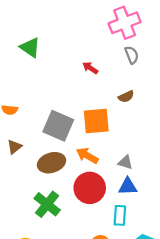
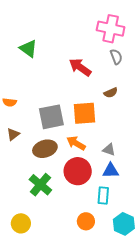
pink cross: (125, 23) -> (111, 29), turned 32
red arrow: (90, 68) -> (80, 67), size x1.6
gray square: (58, 126) -> (51, 117), turned -36

